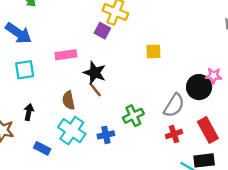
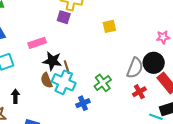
black star: (95, 73) -> (52, 61), moved
black circle: (199, 87) -> (154, 63), moved
brown line: (95, 89) -> (67, 67), turned 32
cyan cross: (72, 131) -> (64, 82), moved

